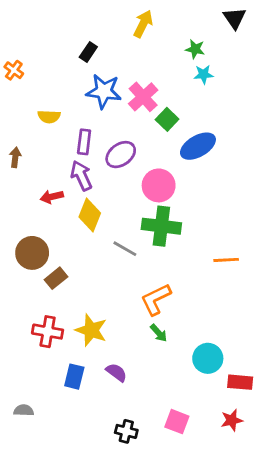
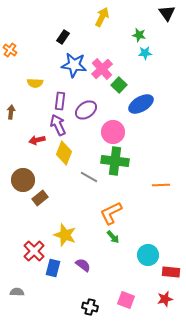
red cross: (48, 332) -> (34, 251), moved, turned 35

